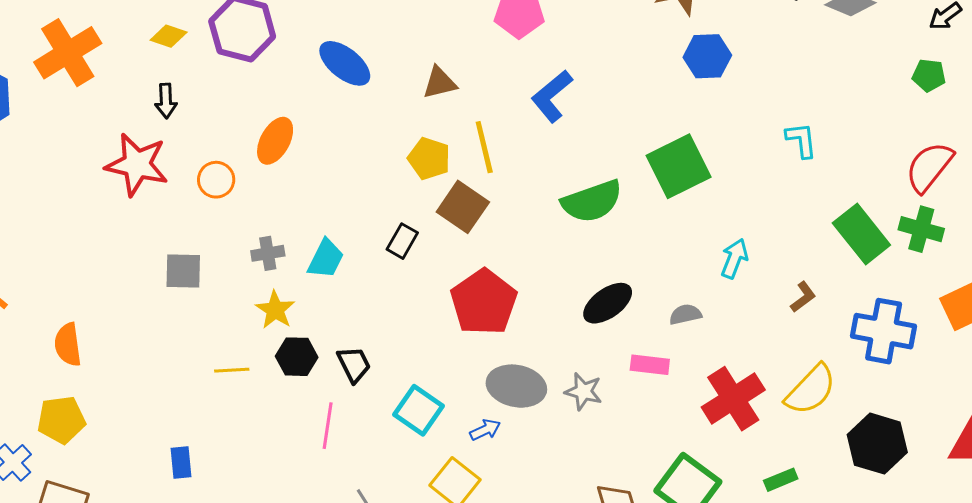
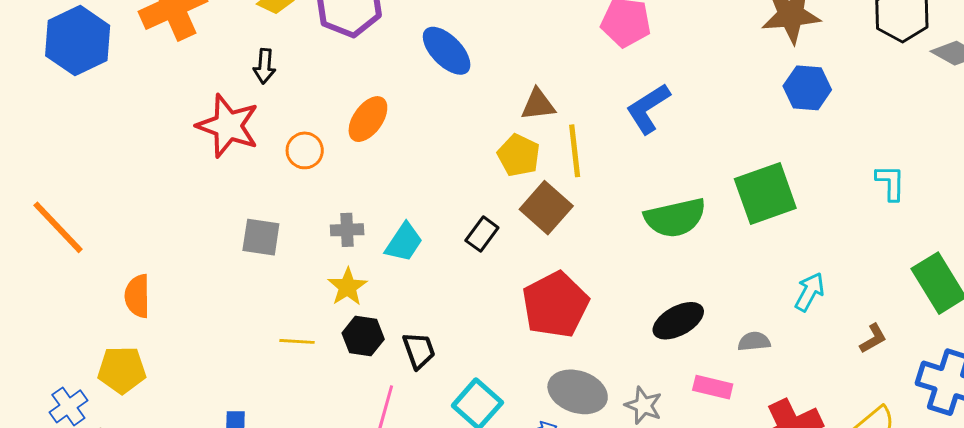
brown triangle: (440, 83) -> (538, 105), moved

